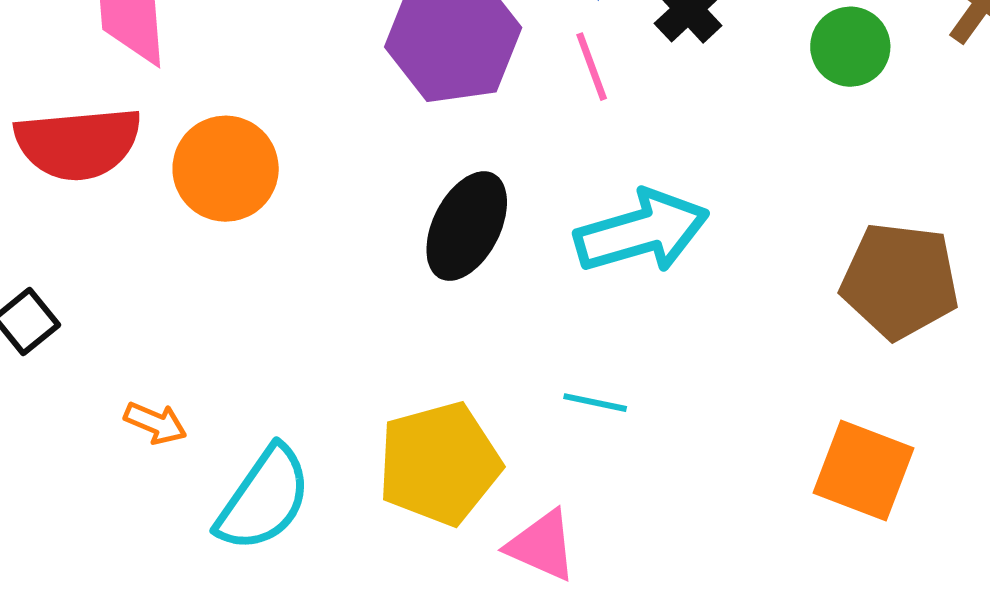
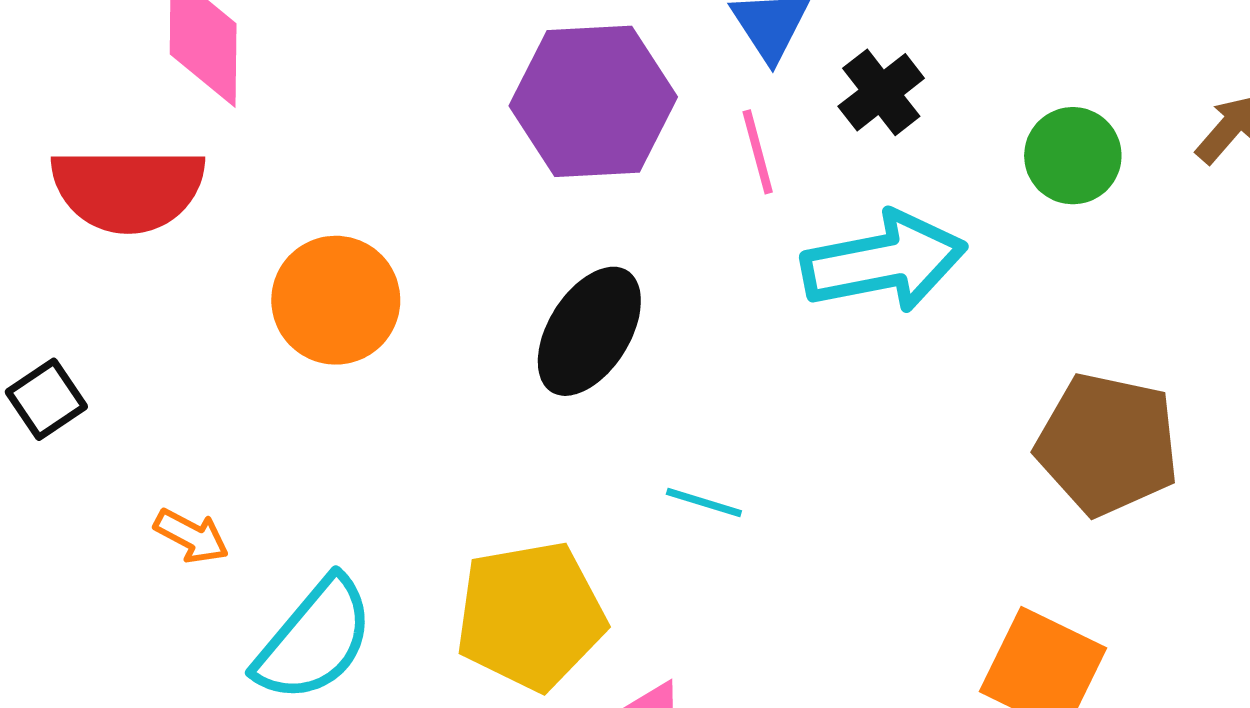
orange circle: (226, 169) -> (336, 300), moved
cyan arrow: (642, 232) -> (884, 262), moved
cyan line: (595, 403) -> (704, 502), moved

